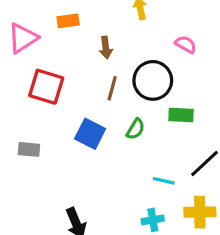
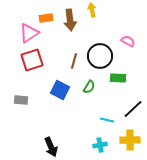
pink triangle: (23, 38) -> (29, 33), moved
pink semicircle: (186, 44) -> (128, 41), moved
brown arrow: (106, 48) -> (70, 20), moved, size x1.5
red square: (46, 87) -> (32, 60), turned -35

